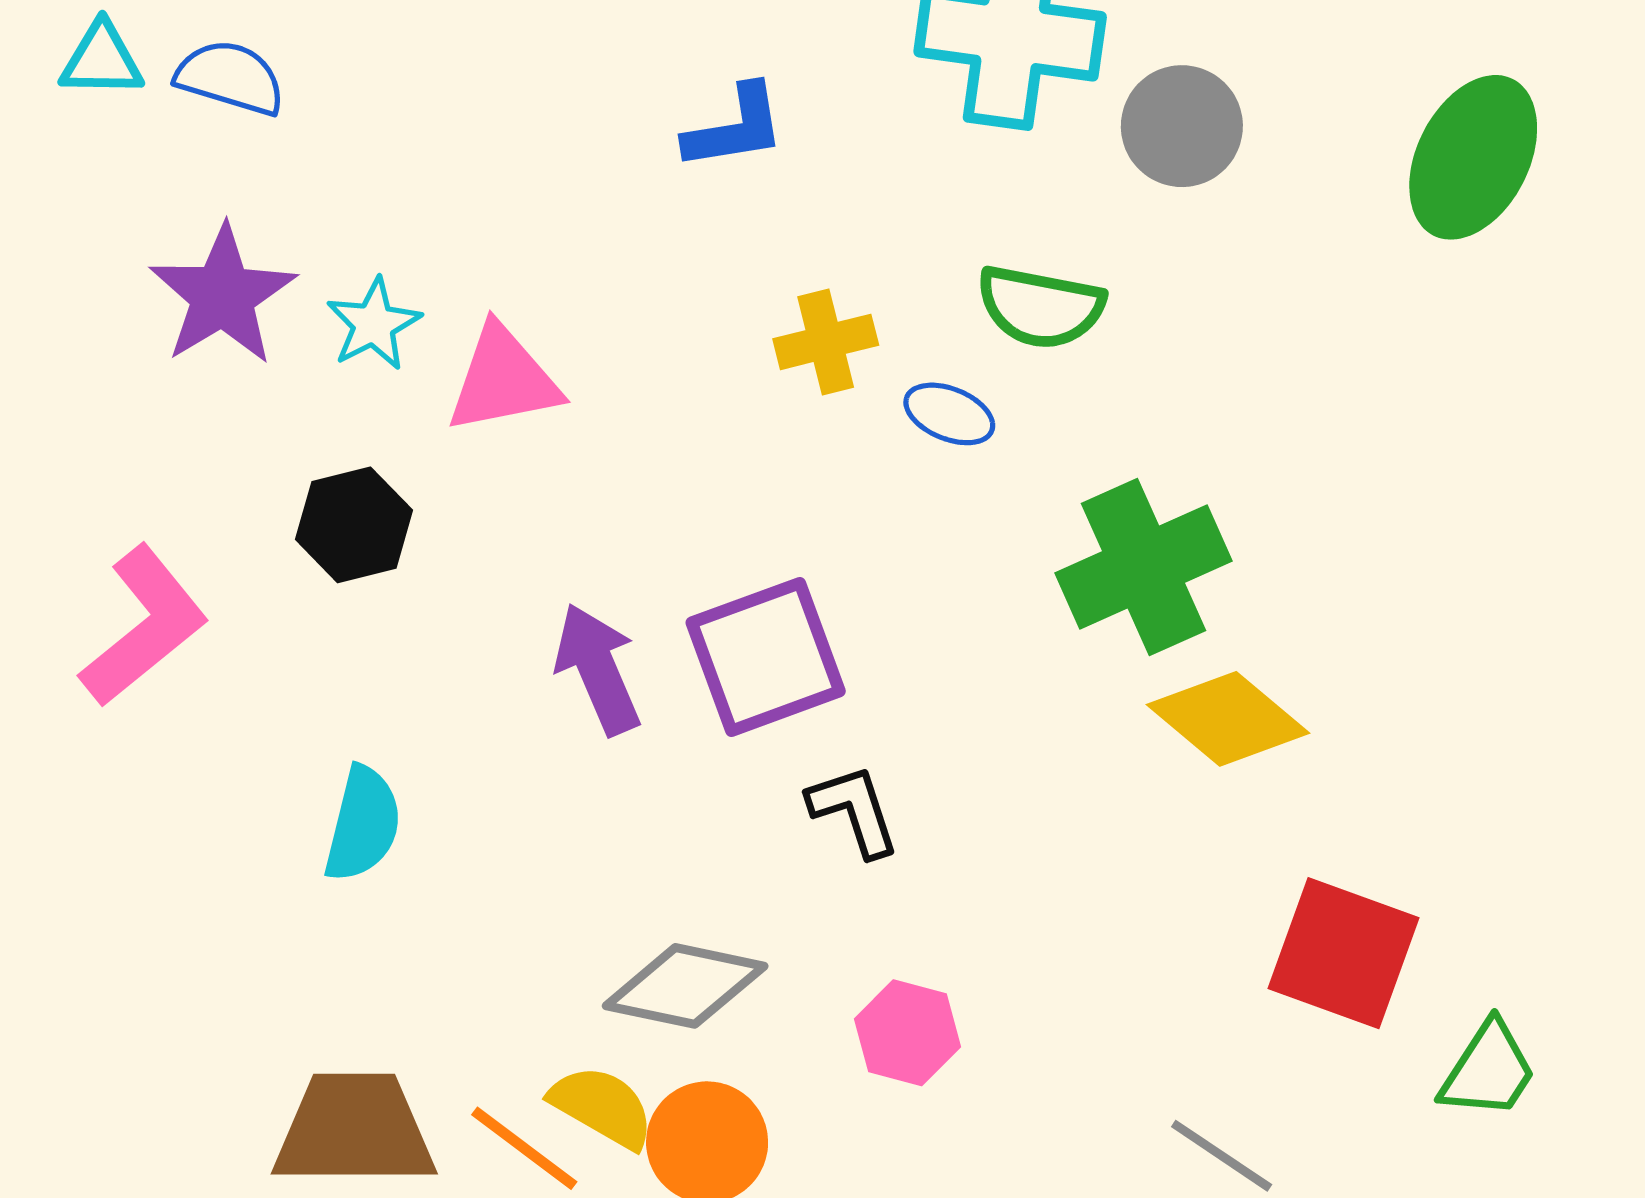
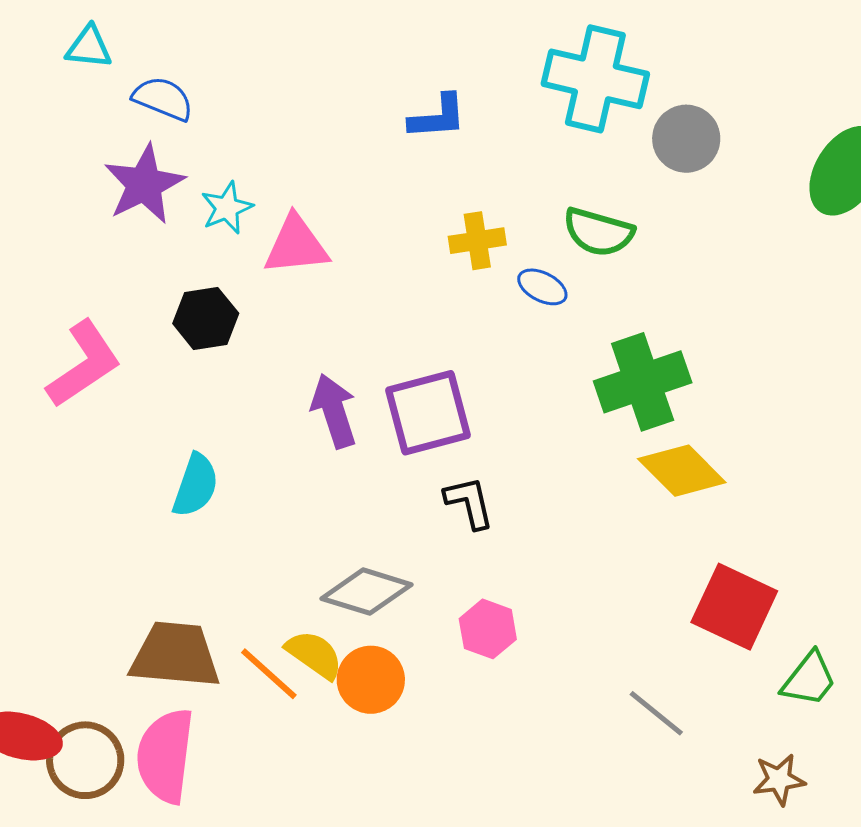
blue semicircle: (230, 78) -> (163, 99), moved

